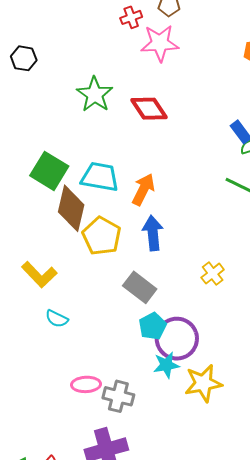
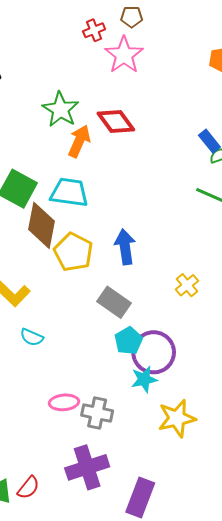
pink star: (160, 43) -> (124, 55), turned -30
orange arrow: (143, 189) -> (79, 141), moved
yellow star: (203, 383) -> (177, 418), moved

